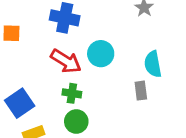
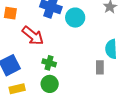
cyan circle: (101, 54) -> (75, 18), moved
red arrow: (66, 61) -> (33, 36), moved

